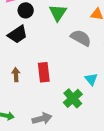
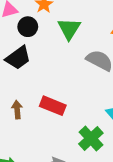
red rectangle: (44, 72) -> (53, 106), turned -60

